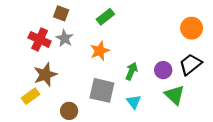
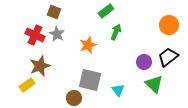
green rectangle: (105, 17) -> (106, 11), moved
green arrow: (131, 71) -> (116, 32), moved
brown circle: (69, 111) -> (74, 98), moved

